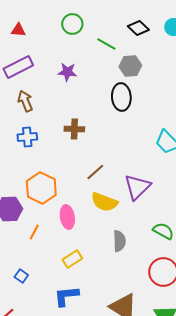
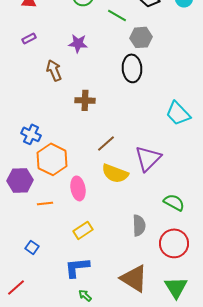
purple rectangle: (18, 67) -> (29, 38), size x0.5
brown arrow: (25, 101) -> (54, 70), moved
blue cross: (27, 137) -> (31, 134), moved, turned 30
orange line: (34, 232) -> (45, 203), turned 56
gray semicircle: (119, 241) -> (139, 225), moved

